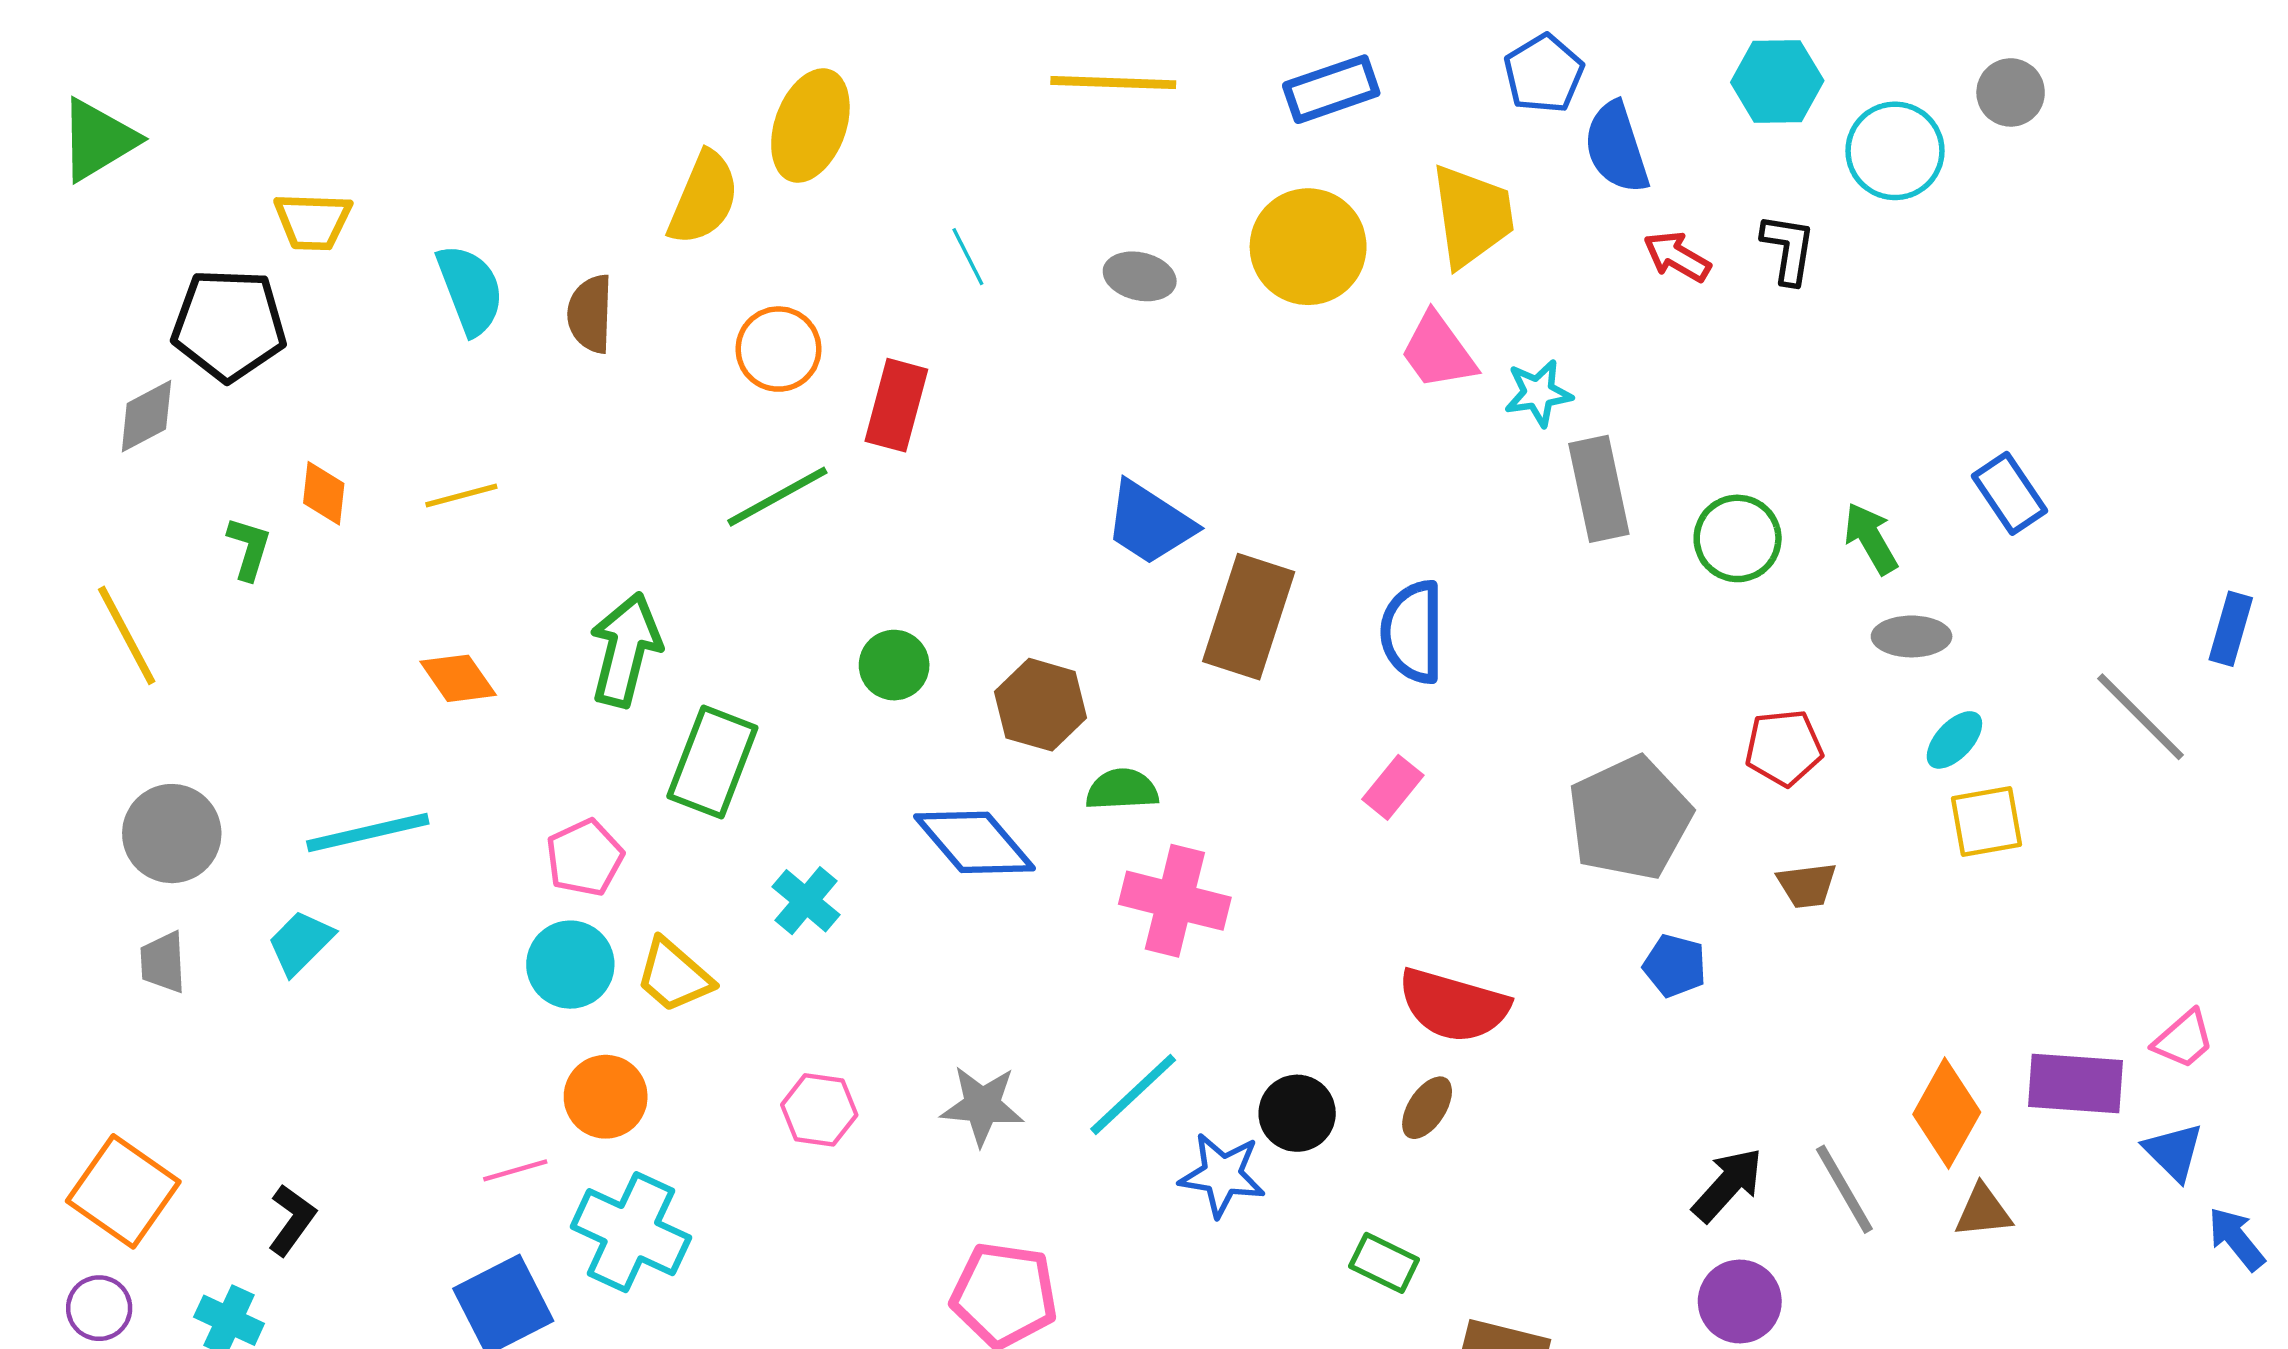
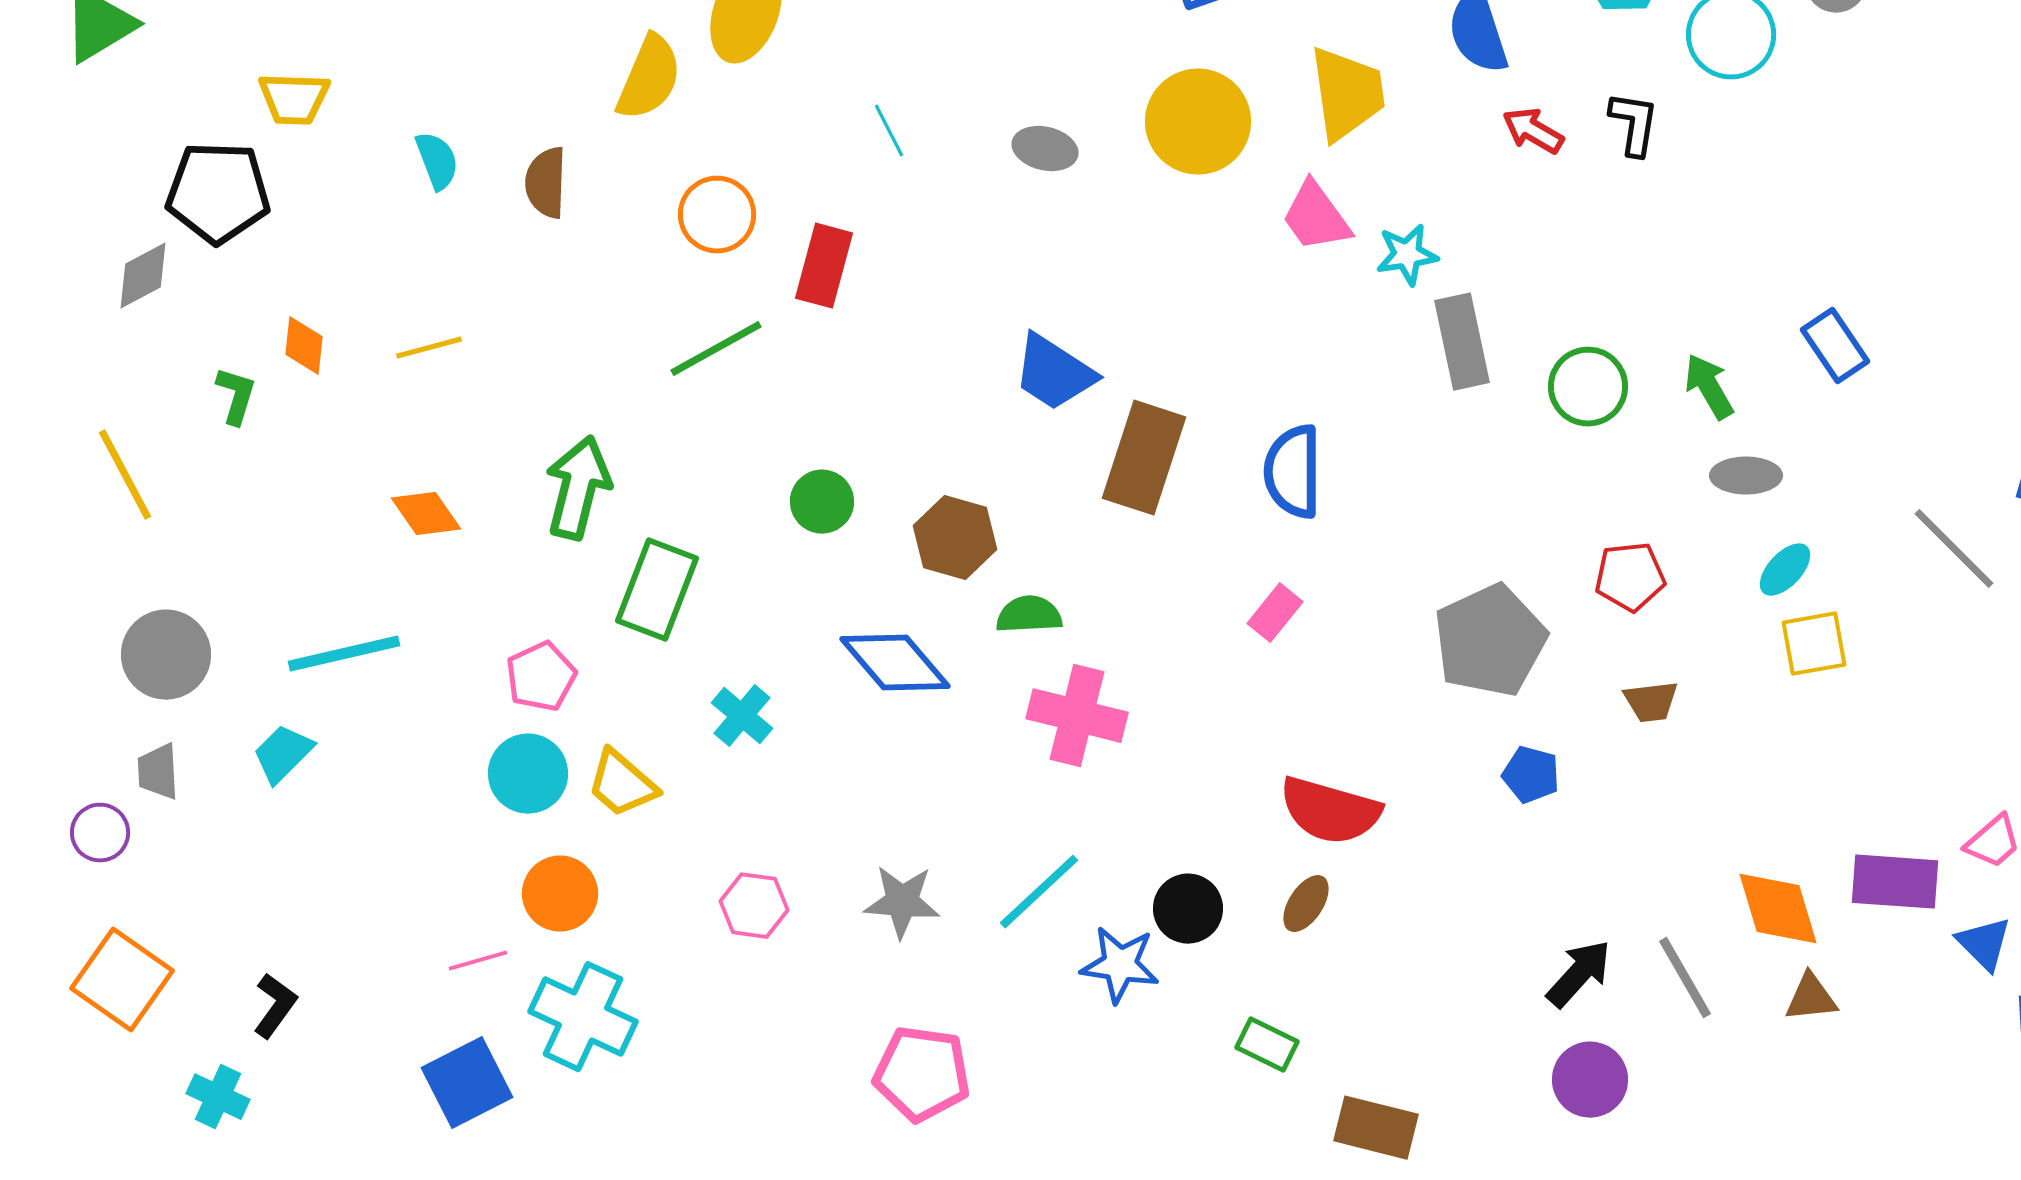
cyan semicircle: (470, 290) -> (437, 161), size x0.7
orange diamond: (1947, 1113) -> (1778, 909), turned -46
purple circle: (99, 1308) -> (100, 833), moved

